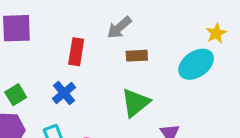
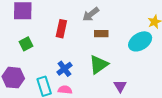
blue cross: (64, 93) -> (64, 69), moved
green square: (16, 95) -> (26, 44), moved

